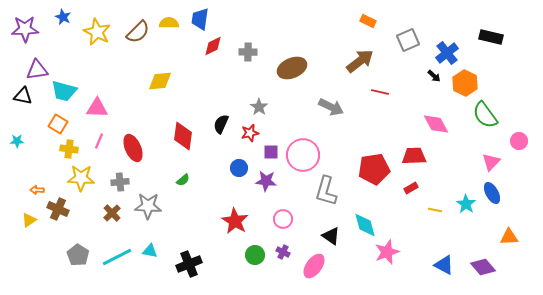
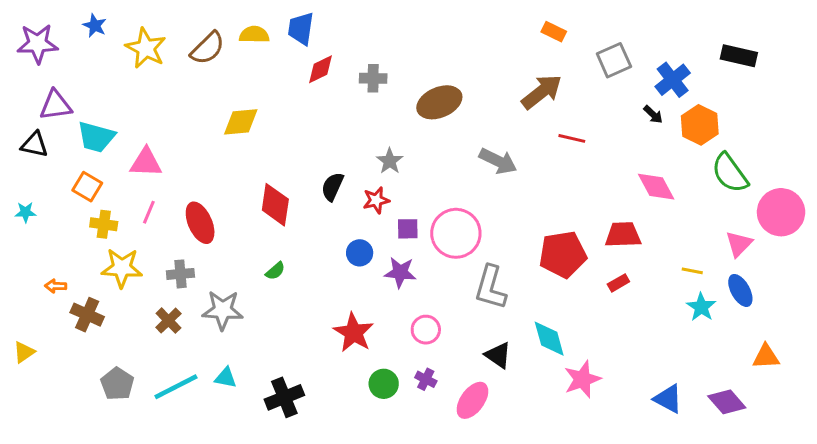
pink circle: (519, 141) -> (781, 212), size x1.8
yellow line: (435, 210) -> (692, 271), moved
yellow triangle: (29, 220) -> (24, 352), moved

